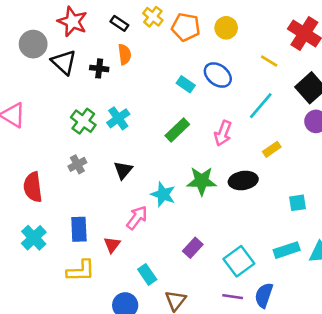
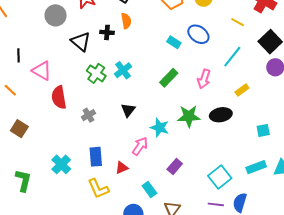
black triangle: (64, 62) -> (81, 42), moved
gray cross: (77, 164) -> (88, 115), moved
red semicircle: (33, 187) -> (59, 97), moved
red triangle: (112, 245) -> (122, 168), turned 32
purple rectangle: (193, 248) -> (175, 167), moved
yellow L-shape: (81, 271) -> (98, 189), turned 70

